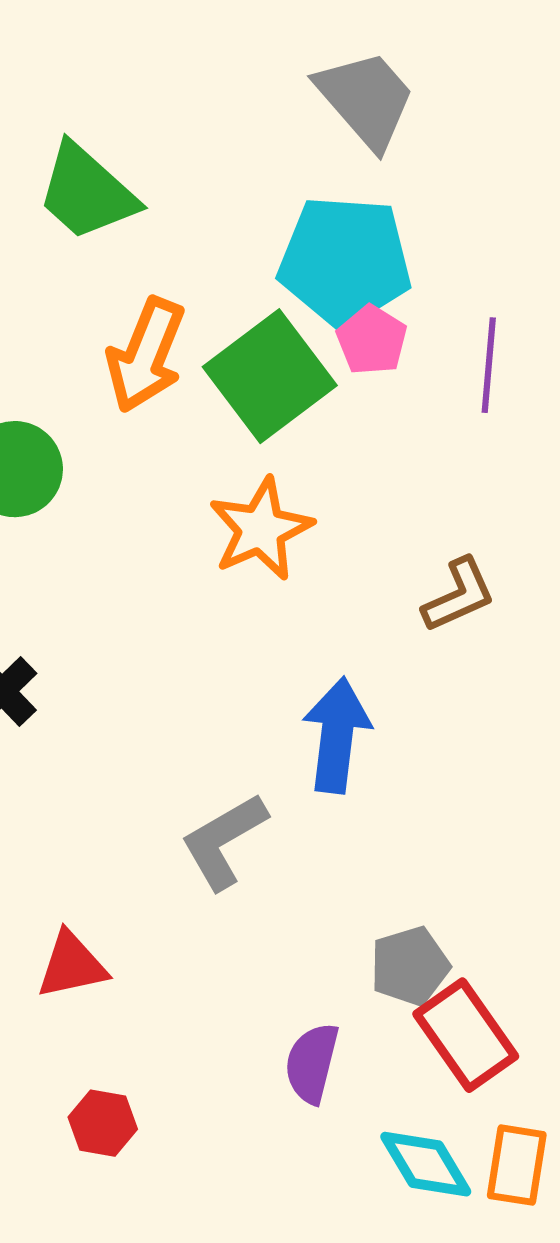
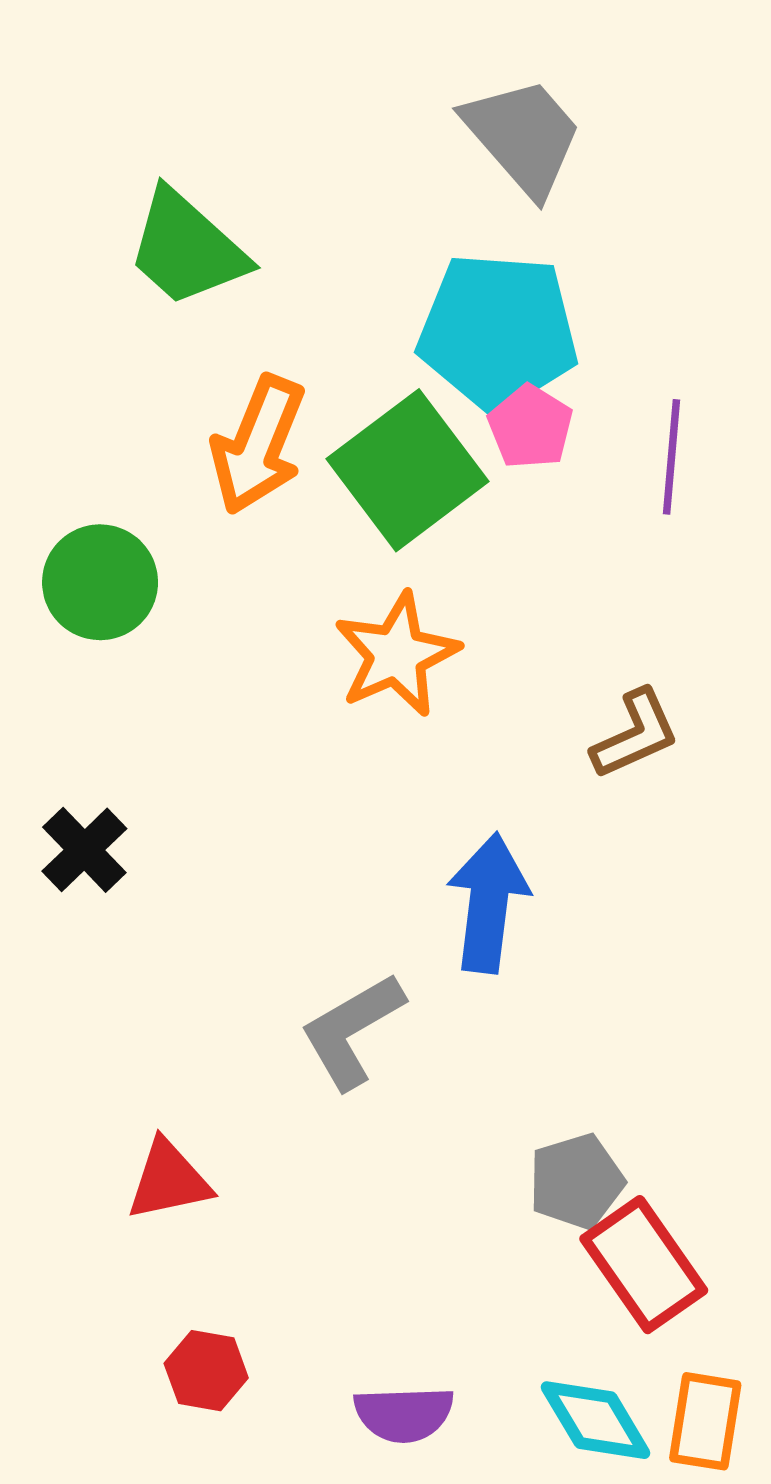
purple semicircle: (312, 1063) -> (404, 1414), moved, turned -106

